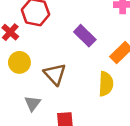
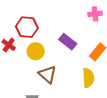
yellow circle: (19, 62) -> (36, 51), moved

